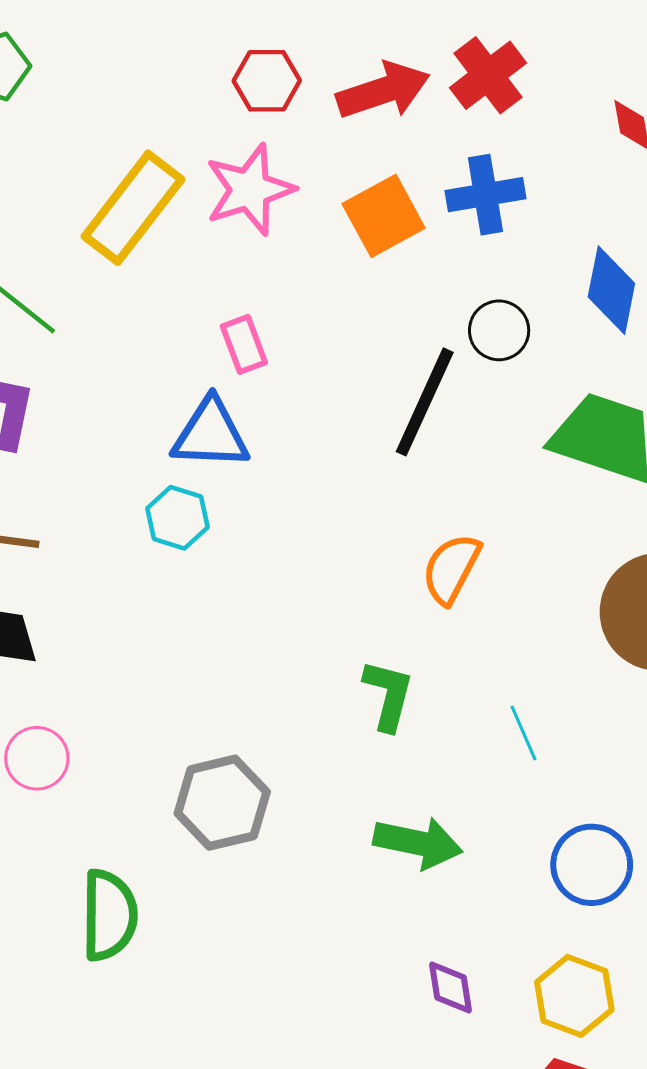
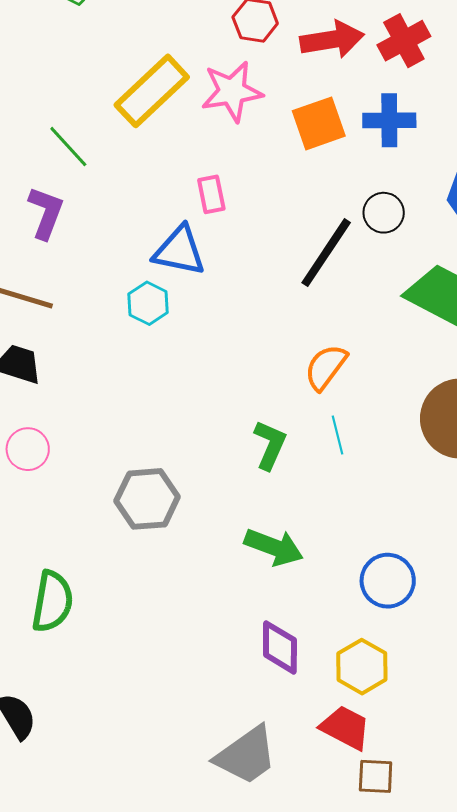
cyan line: (524, 733) -> (338, 435), moved
green semicircle: (109, 915) -> (52, 601), moved
purple diamond: (451, 987) -> (280, 647), size x1.4

